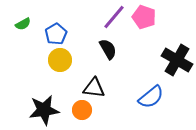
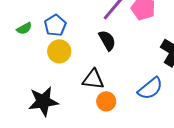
green semicircle: (23, 24) -> (24, 28), moved
orange circle: (82, 110) -> (106, 101), moved

